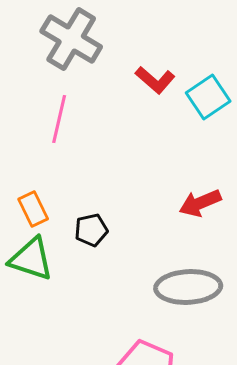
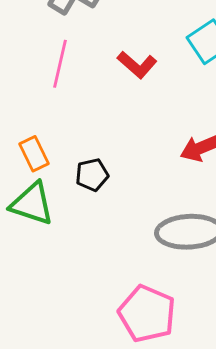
red L-shape: (155, 80) -> (137, 65), moved

